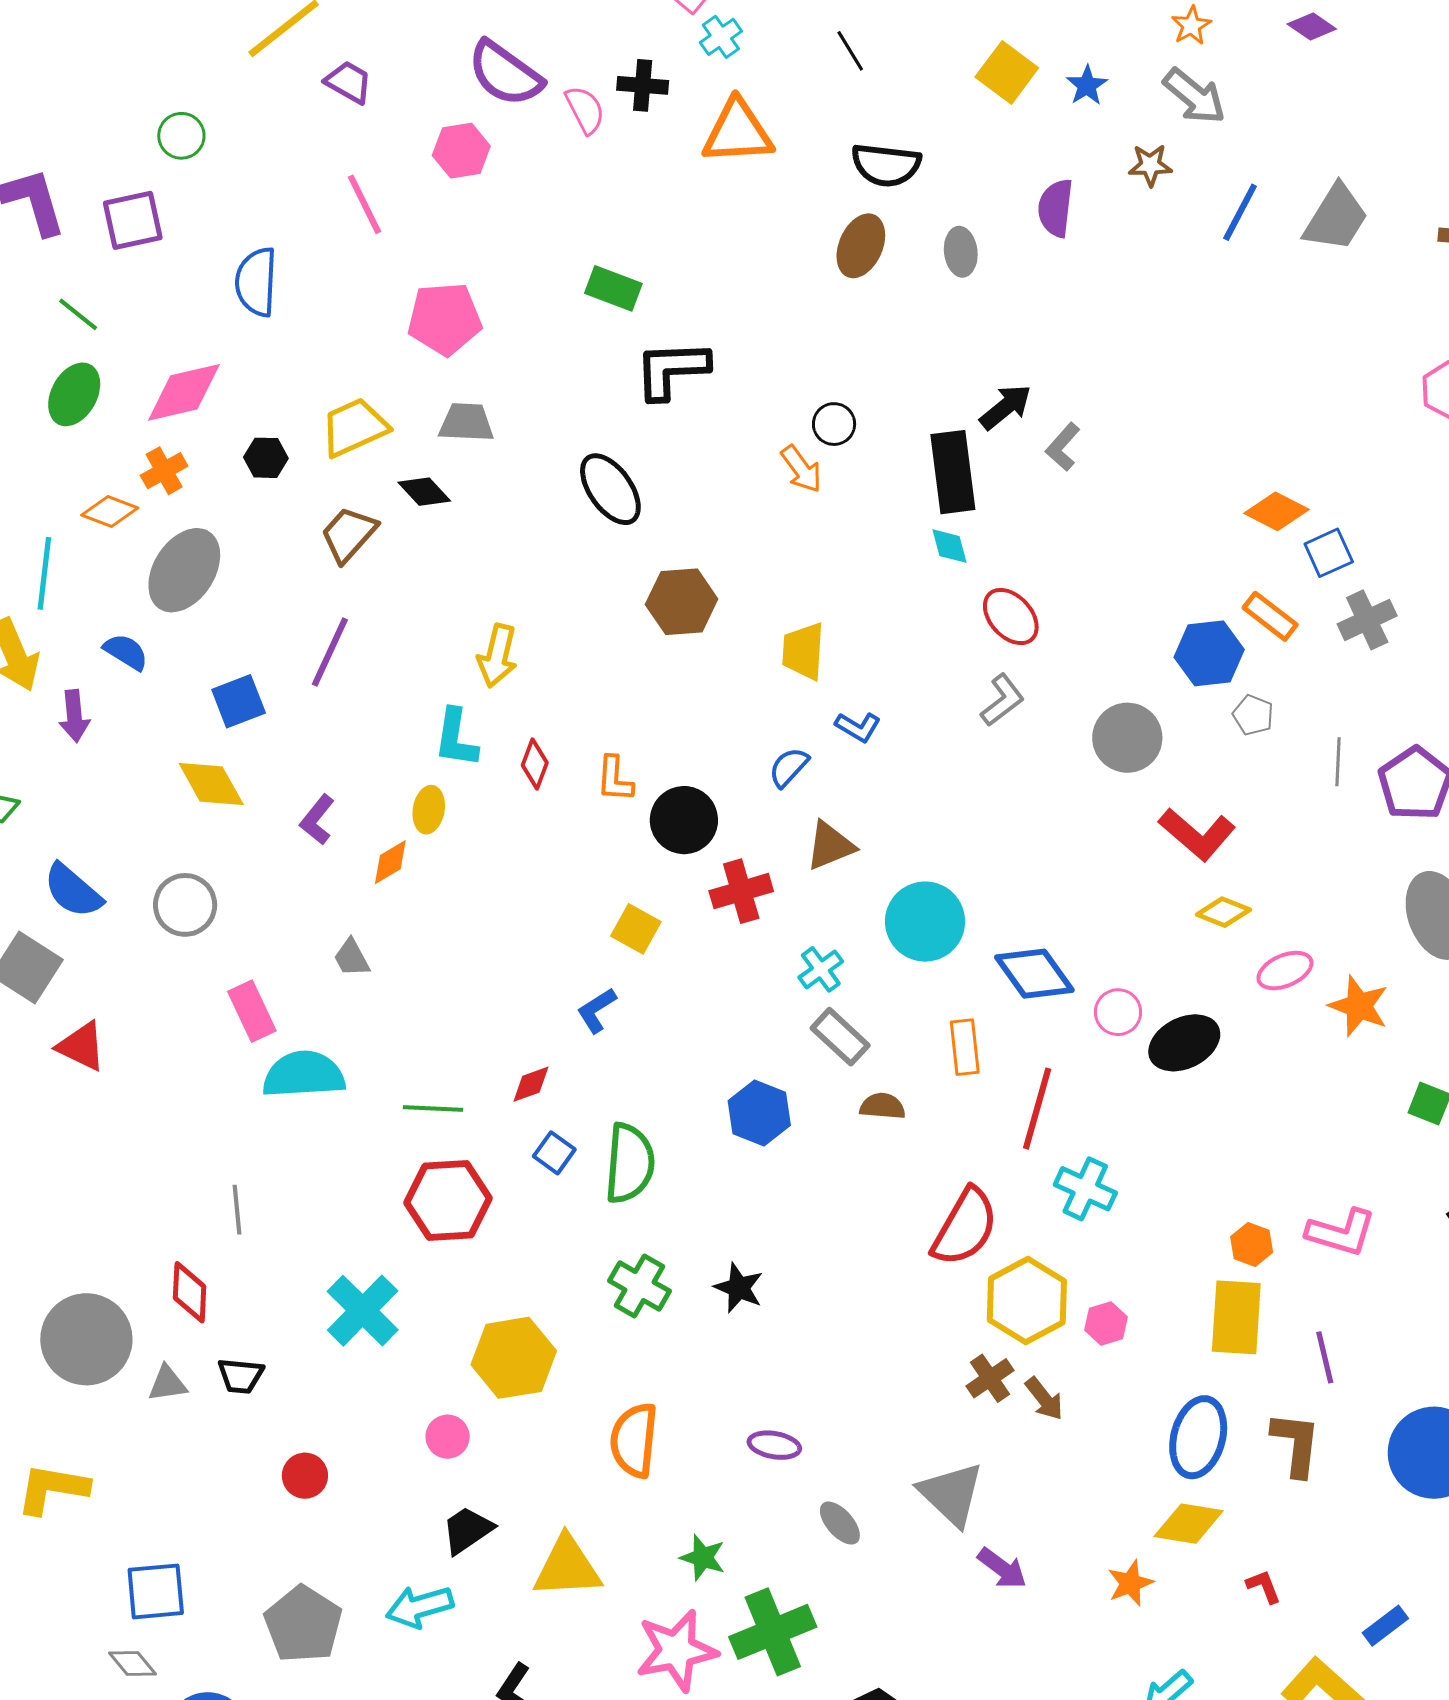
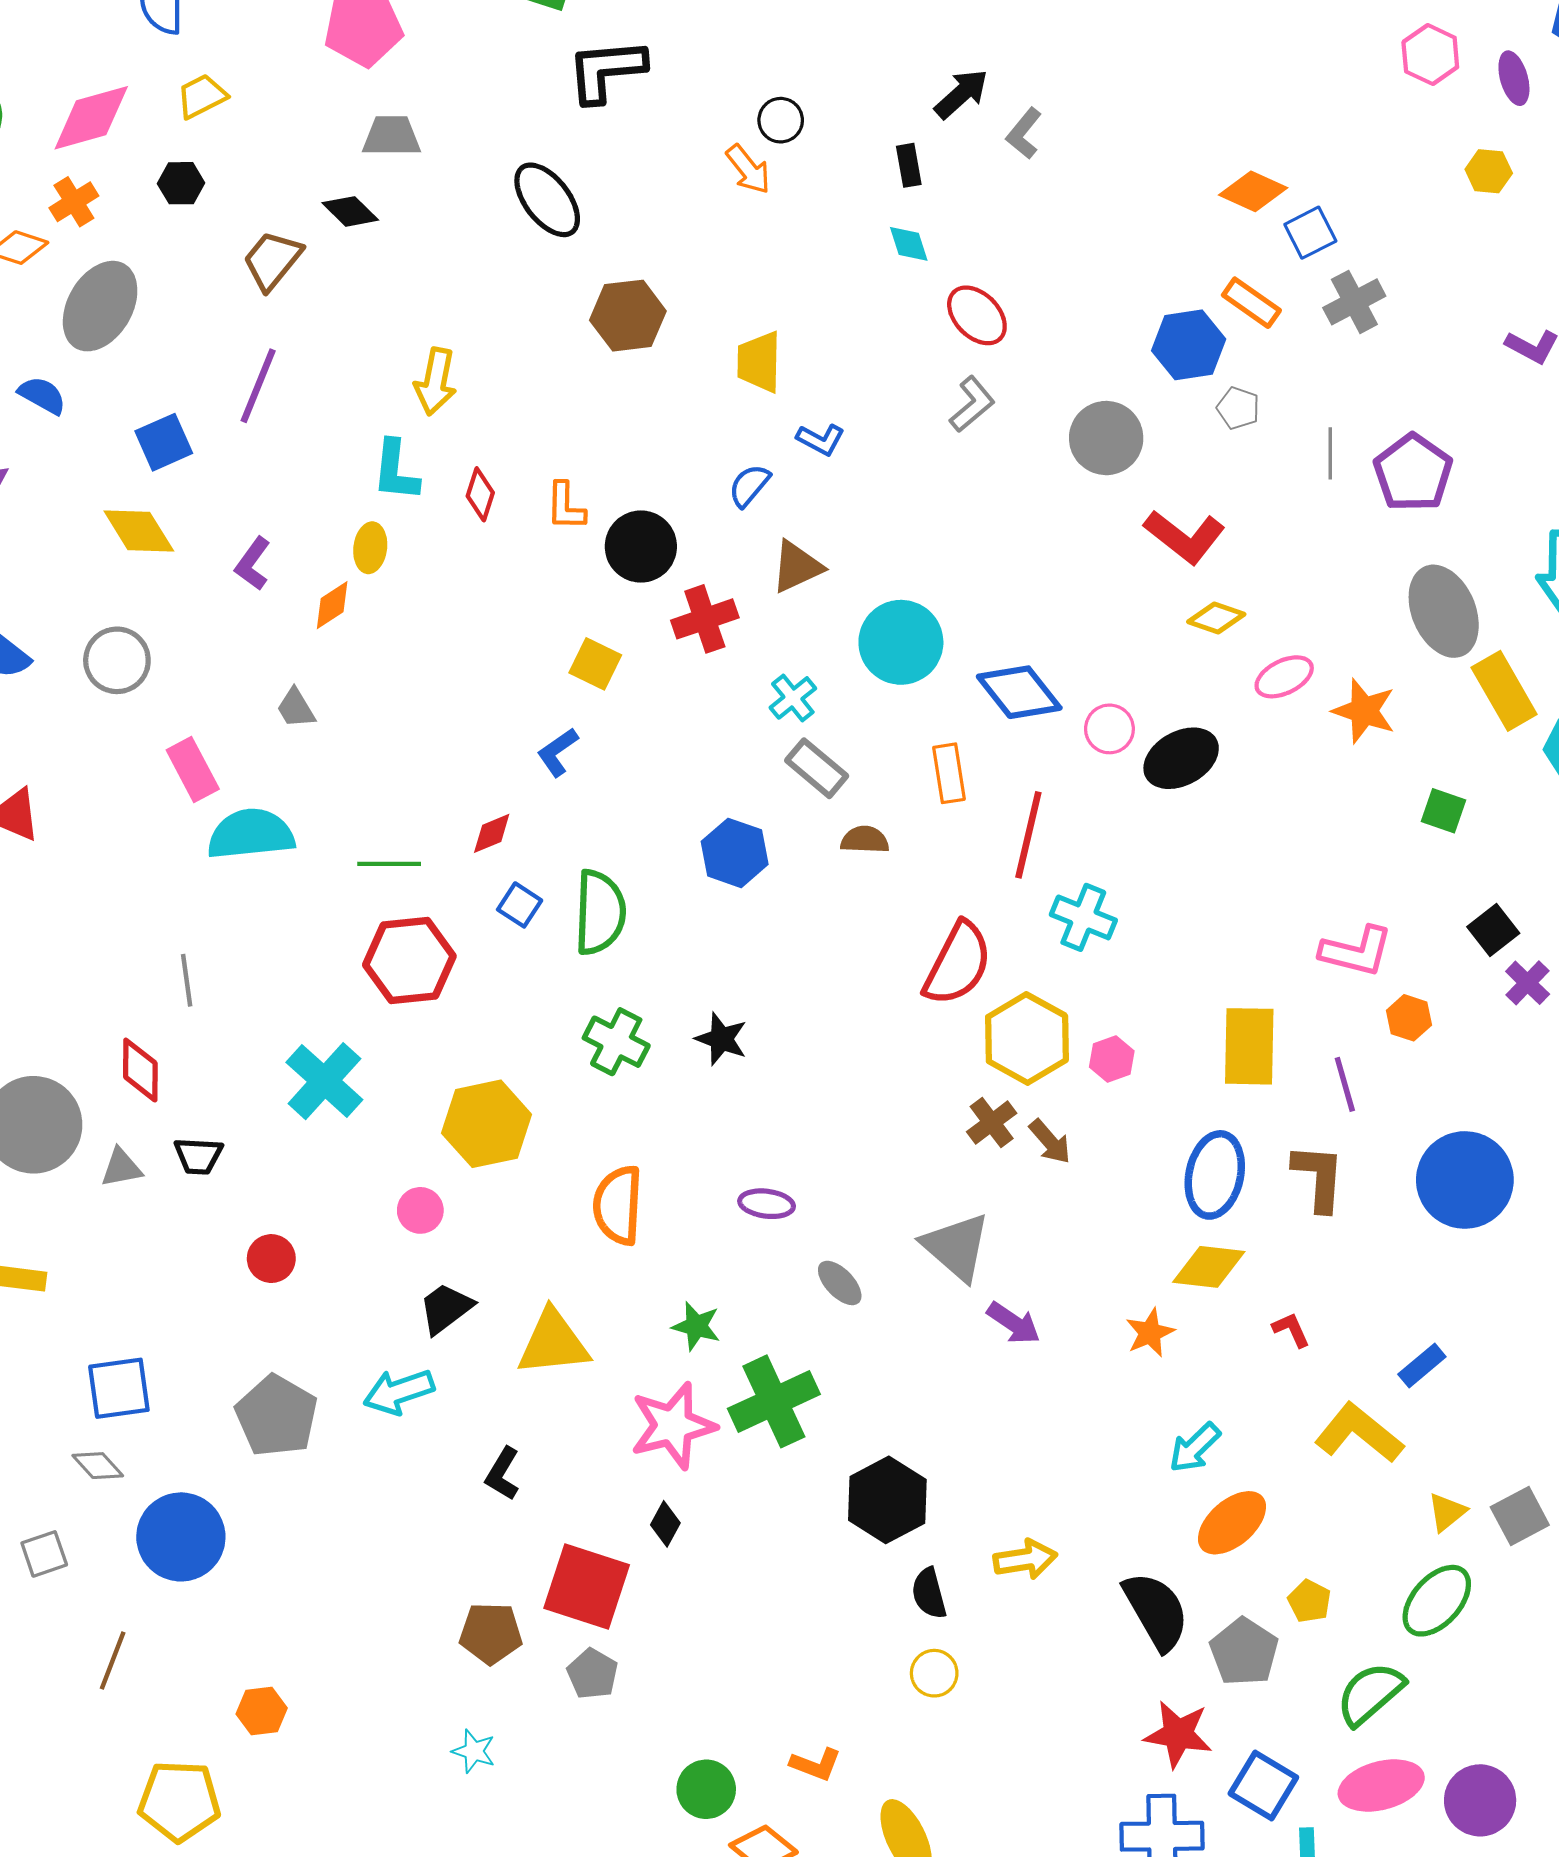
yellow trapezoid: (354, 427) -> (202, 96), moved, size x0.7
black rectangle: (953, 472) -> (909, 165), size x0.5
orange hexagon: (1252, 1245) -> (1409, 1018), moved

